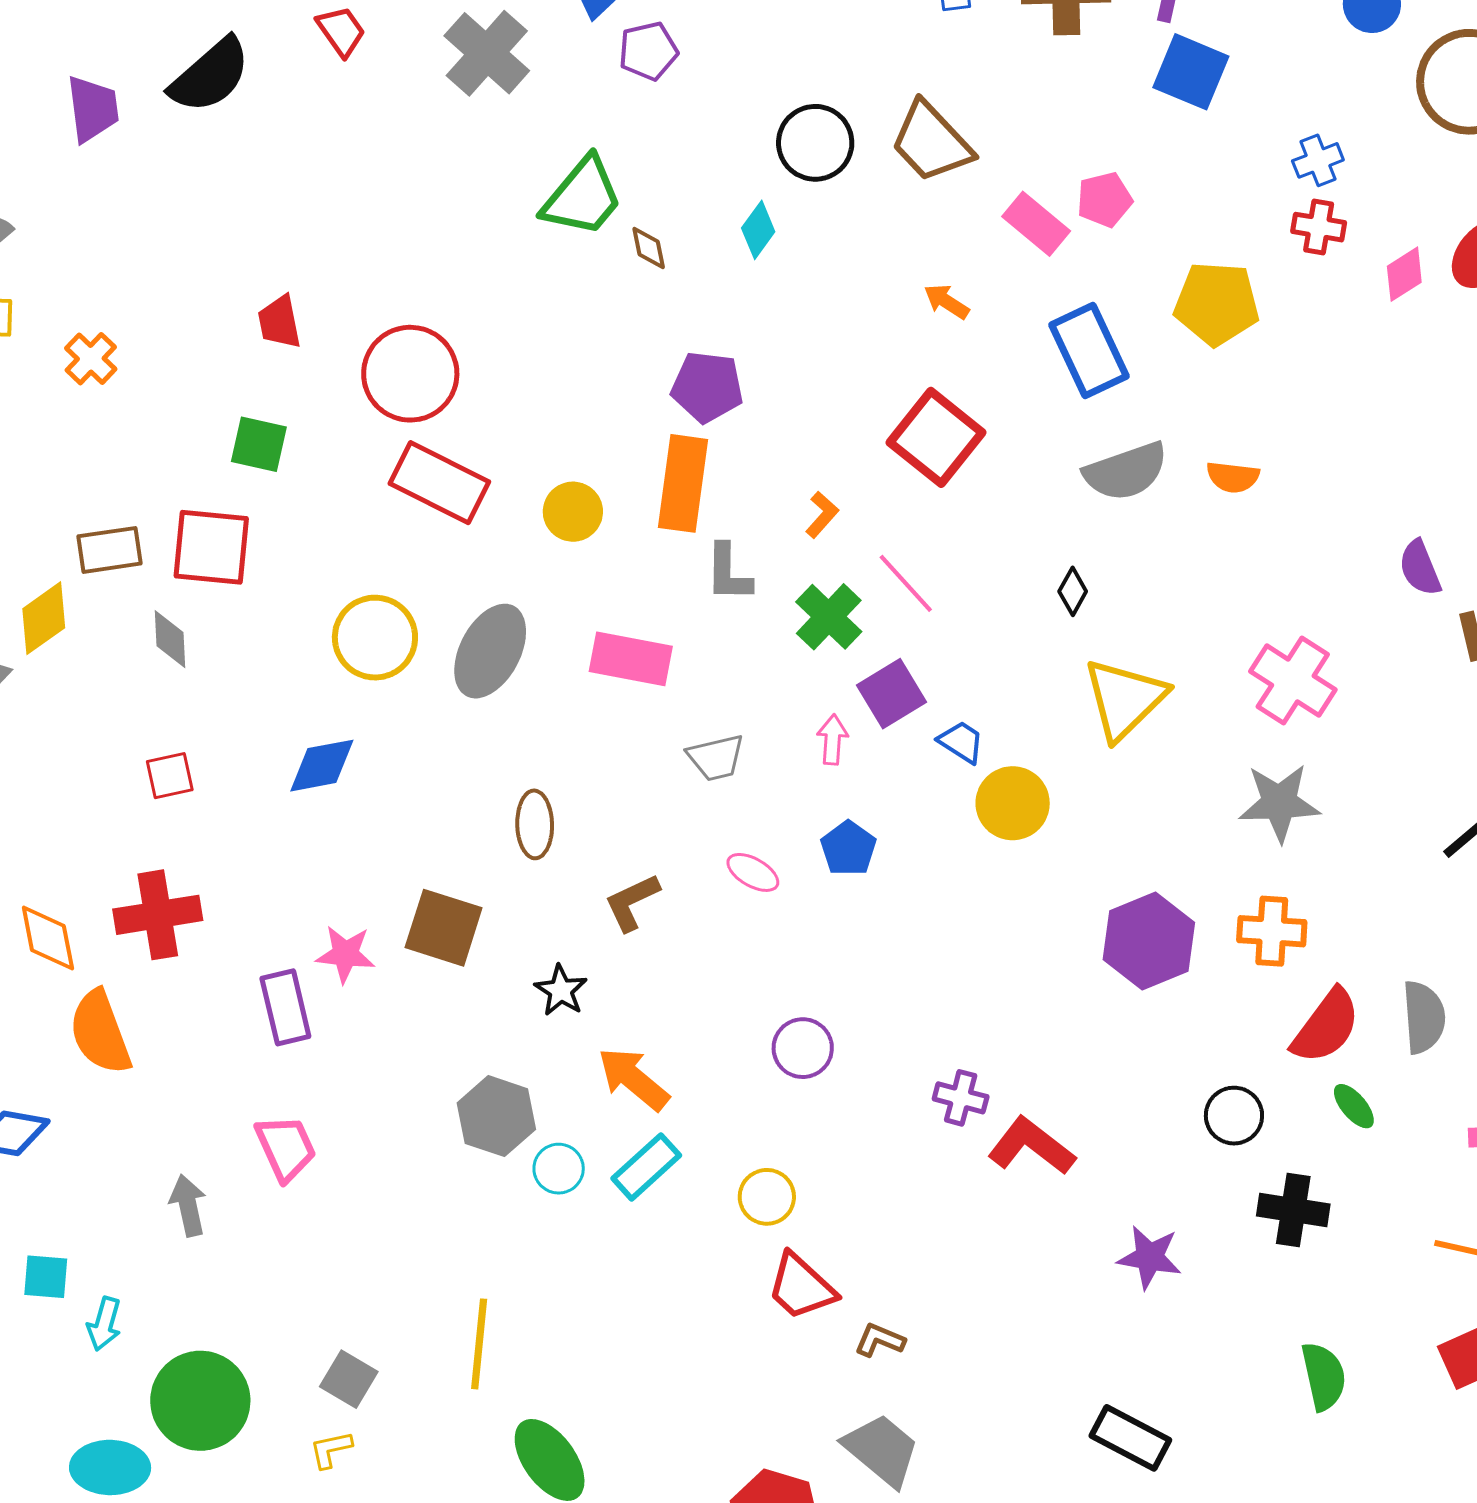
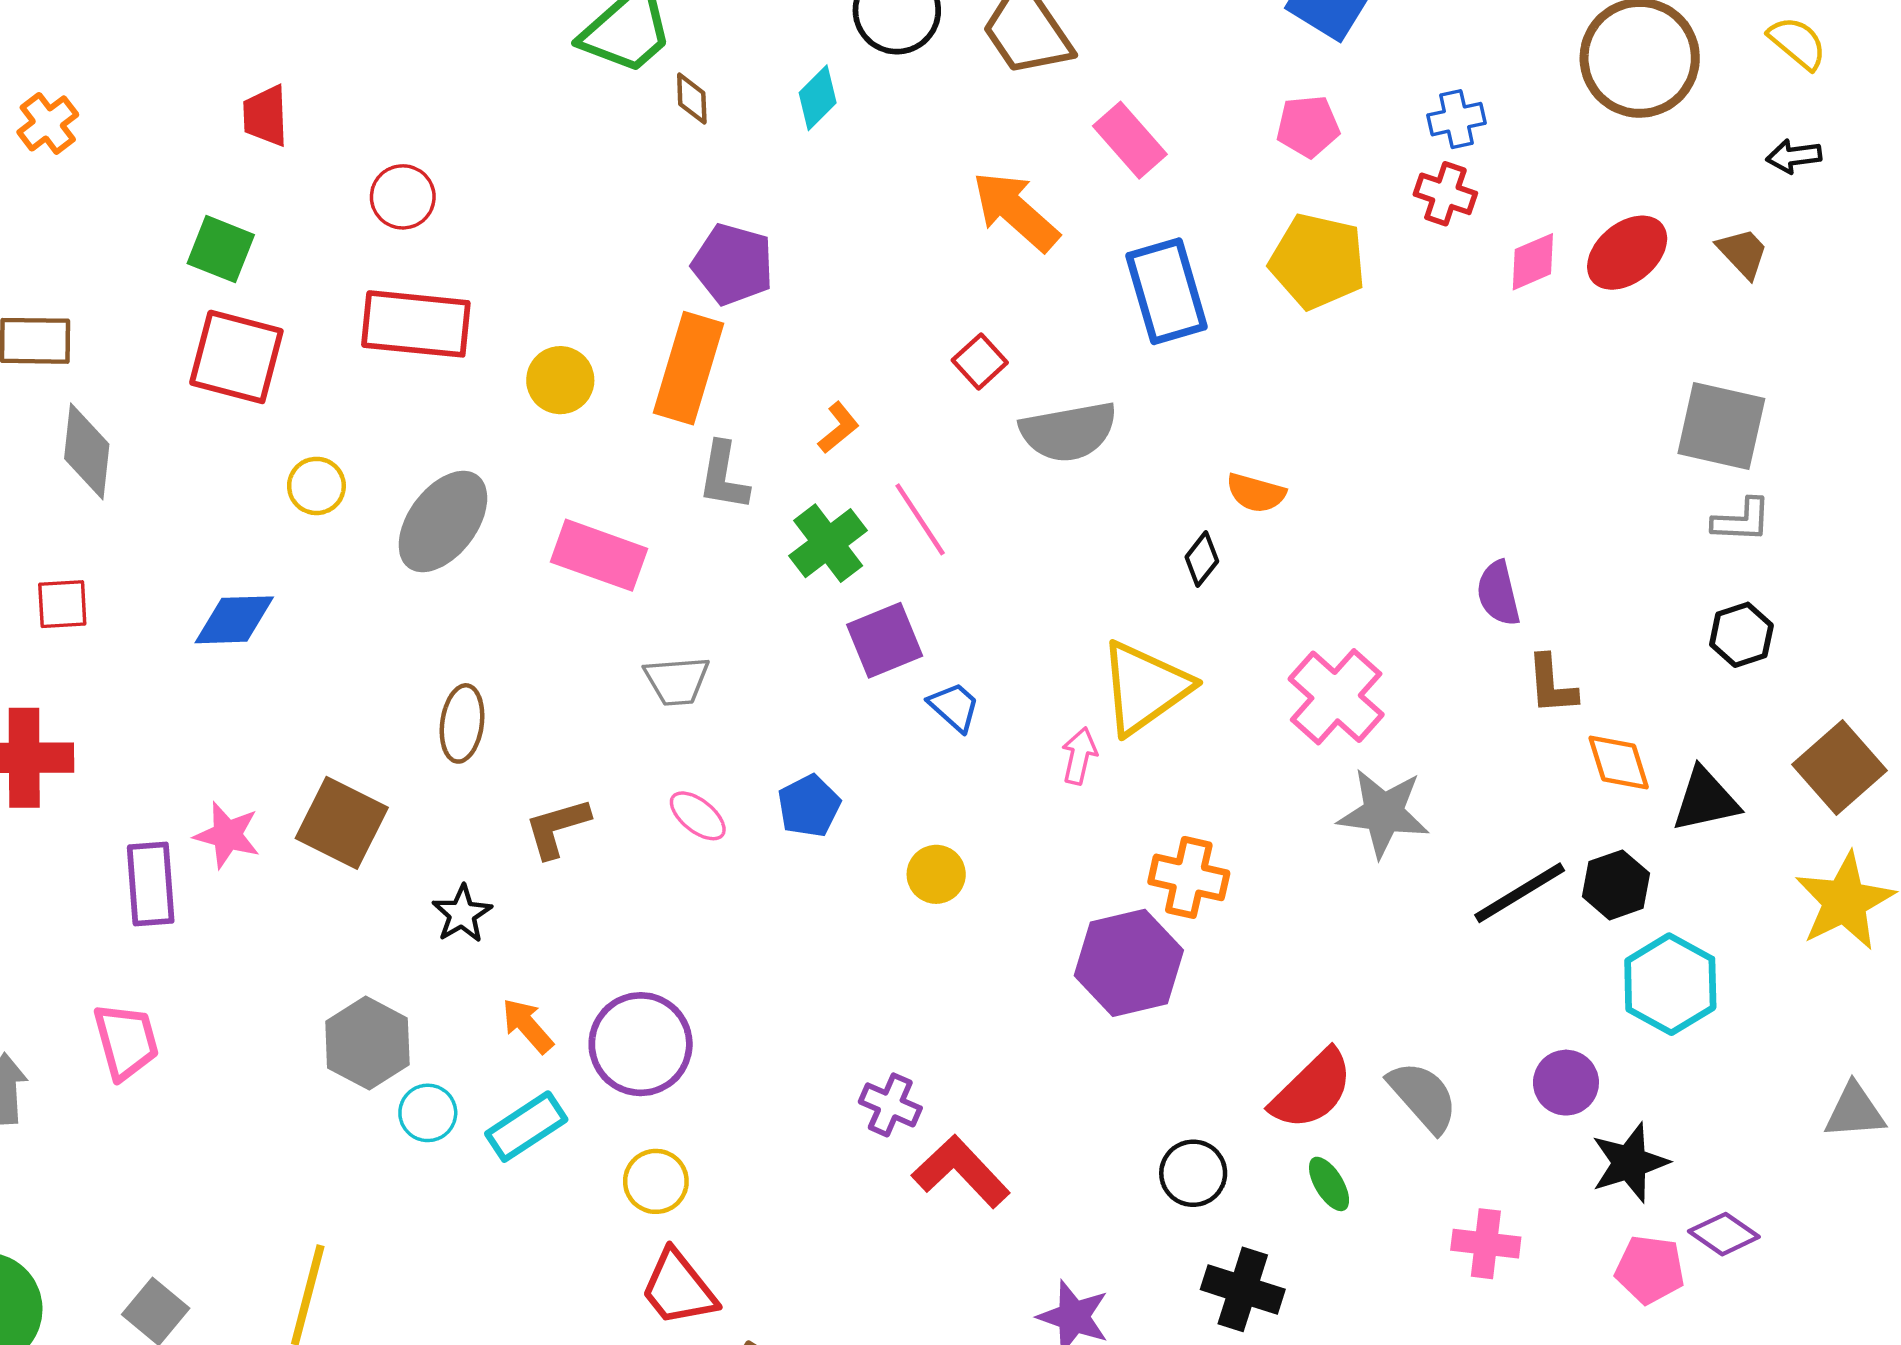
pink pentagon: (1104, 200) -> (1308, 126), moved
orange arrow: (946, 302) -> (1016, 211), size x1.8
red circle: (410, 374) -> (403, 197), size x0.6
red square: (936, 437) -> (980, 361), size x0.5
gray semicircle: (1126, 471) -> (1068, 432), moved
orange semicircle: (1233, 477) -> (1256, 493), moved
red rectangle: (439, 483) -> (416, 324), turned -30
red square: (211, 547) -> (236, 357), moved
black diamond: (1073, 591) -> (1202, 559), moved
yellow circle: (375, 638) -> (316, 486), size x0.6
gray diamond: (170, 639) -> (87, 451), size x1.4
pink arrow: (833, 740) -> (1079, 756), moved
yellow circle: (1013, 803) -> (936, 874), moved, size x0.7
gray star: (1279, 803) -> (1383, 813), moved
orange cross: (1272, 931) -> (1189, 877), moved
gray semicircle: (1424, 1017) -> (1423, 1097), turned -46
purple circle: (803, 1048) -> (641, 1044), moved, size x1.5
orange arrow: (633, 1079) -> (527, 1026), size x0.7

